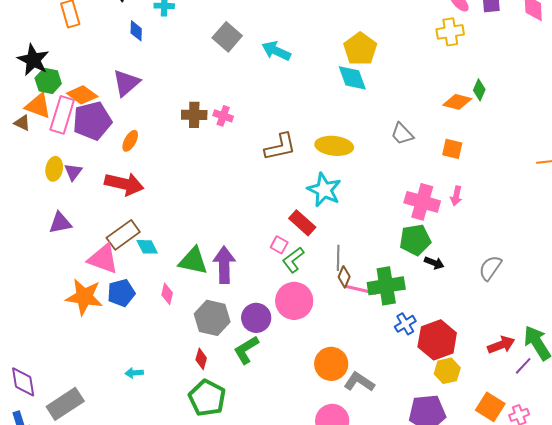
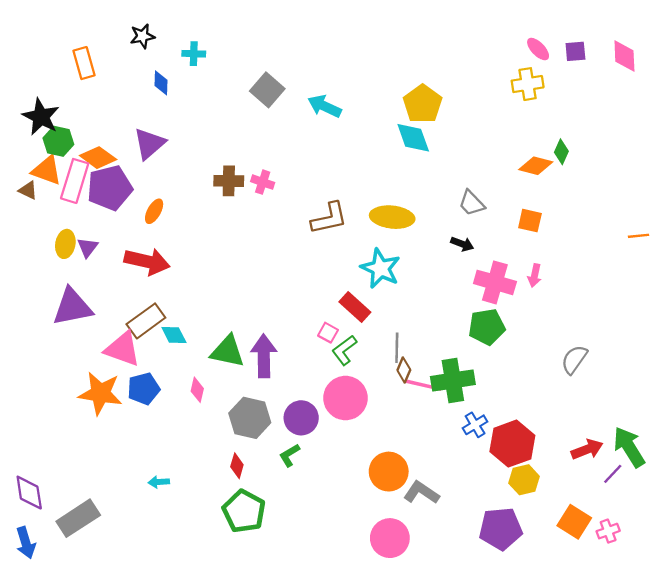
purple triangle: (60, 223) -> (72, 307), size x1.5
black arrow: (434, 263) -> (462, 244), moved
green L-shape: (246, 350) -> (289, 455), size x0.7

